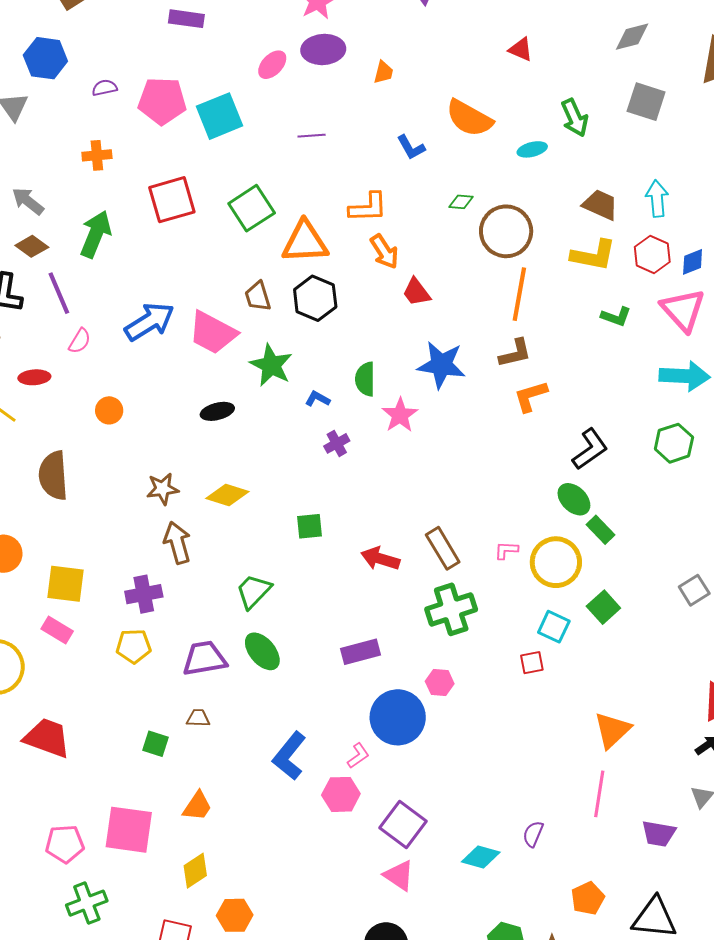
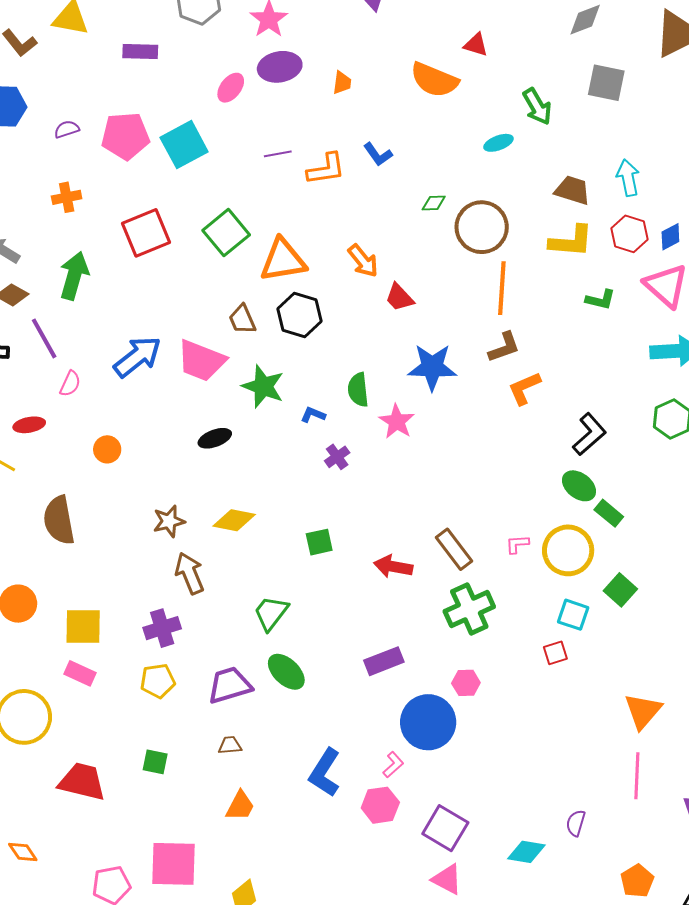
orange semicircle: (469, 118) -> (434, 80), moved
orange L-shape: (368, 207) -> (326, 169), moved
green square: (156, 744) -> (155, 762), moved
orange trapezoid: (197, 806) -> (240, 806), moved

